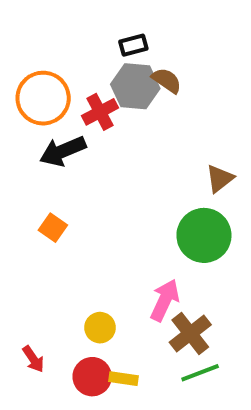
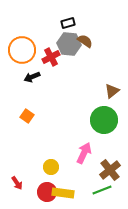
black arrow: (63, 151) -> (32, 77), size x0.7
brown cross: (190, 333) -> (110, 170), moved
yellow rectangle: (124, 379) -> (63, 193), size x1.5

